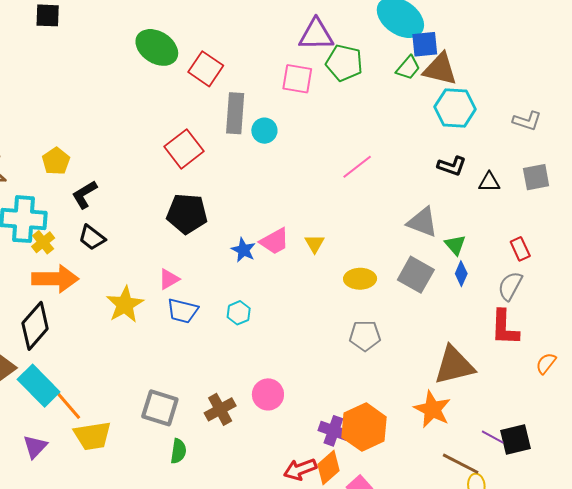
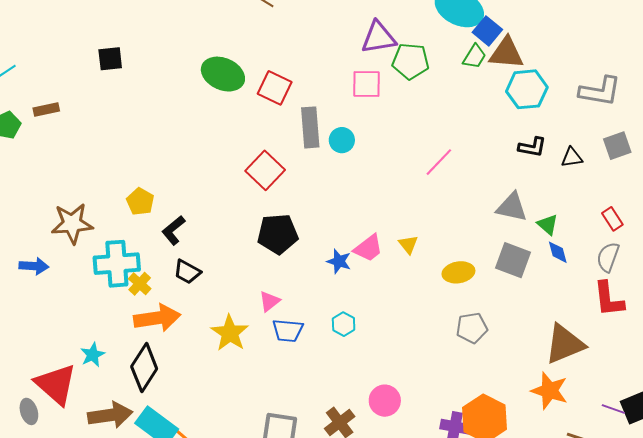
blue square: (425, 44) -> (487, 31), turned -36
gray L-shape: (527, 121) -> (600, 91), size x1.5
blue diamond: (461, 274) -> (558, 252), turned -30

